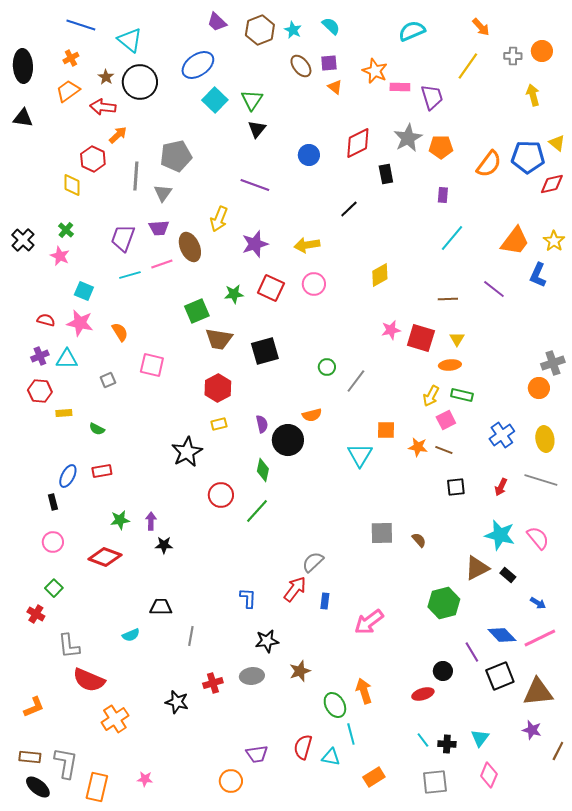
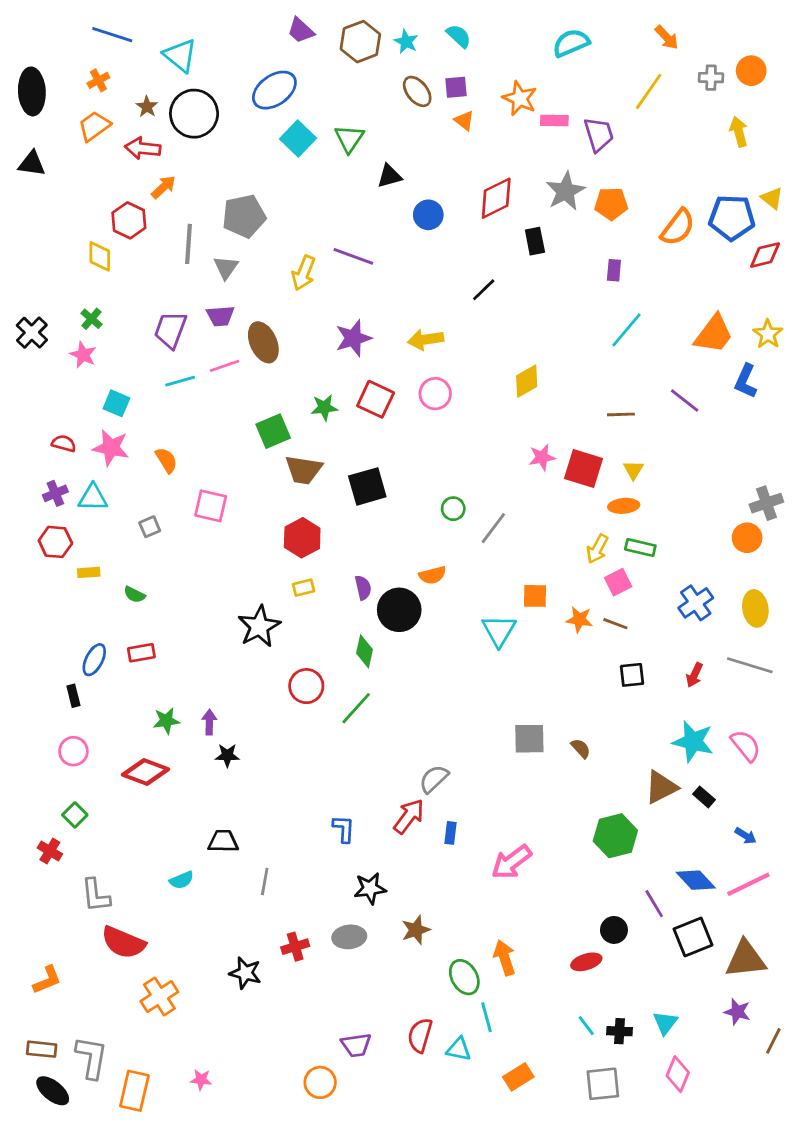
black triangle: (257, 129) -> (389, 176), moved, turned 36
yellow arrow: (219, 219) -> (304, 273), moved

